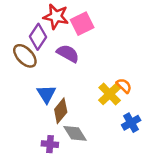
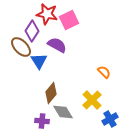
blue triangle: (46, 94) -> (39, 61), moved
yellow cross: (110, 94) -> (92, 100), moved
blue cross: (131, 123) -> (110, 119), moved

